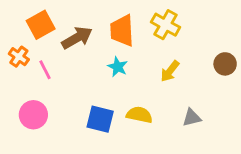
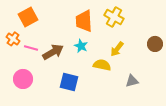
brown arrow: (77, 38) -> (53, 52), moved
pink line: (45, 70) -> (31, 48), turned -48
yellow semicircle: (139, 115) -> (102, 65), moved

